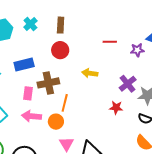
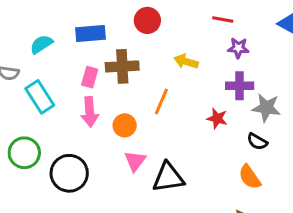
purple star: (137, 50) -> (238, 48), moved
purple cross: (128, 84) -> (240, 86), turned 30
orange line: (65, 103) -> (161, 101), moved
pink arrow: (32, 116) -> (90, 112), turned -108

